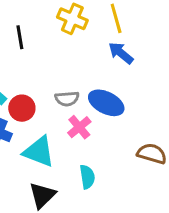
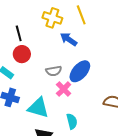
blue arrow: (121, 53) -> (69, 39), moved
blue ellipse: (106, 103) -> (80, 71), turned -70
red circle: (22, 108) -> (22, 54), moved

